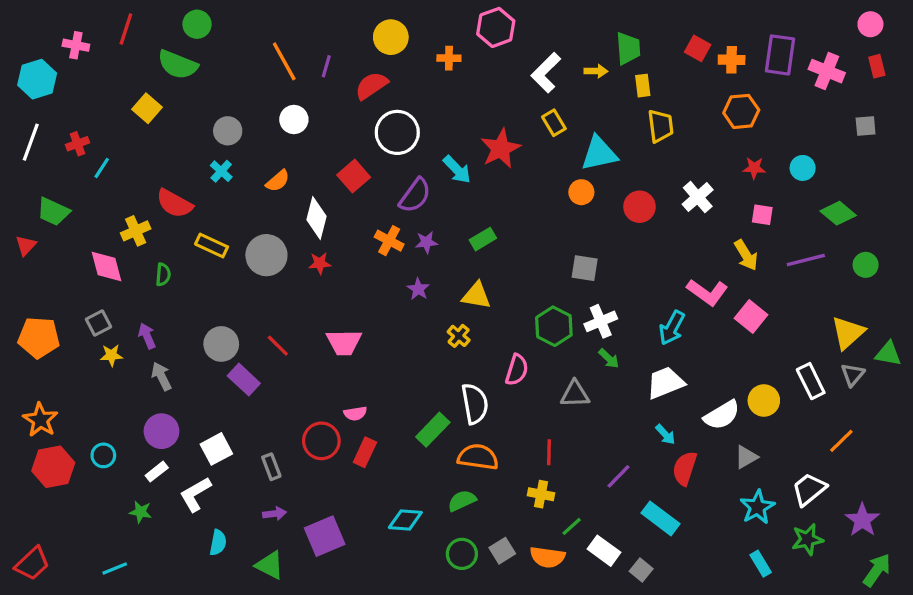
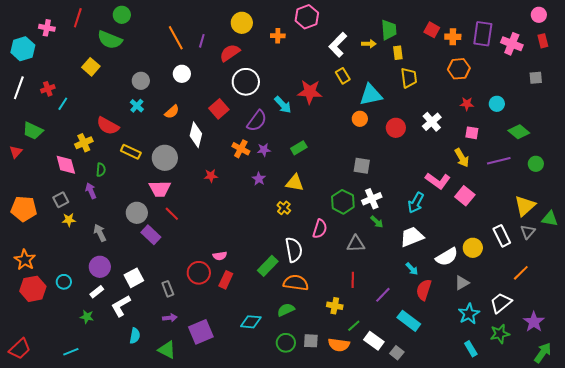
red star: (501, 149) -> (310, 92), turned 30
red star: (320, 263) -> (211, 176), moved
purple arrow: (147, 336) -> (91, 191), moved
pink trapezoid: (344, 342) -> (160, 189), moved
red line: (549, 452) -> (353, 280), moved
gray square: (502, 551) -> (311, 341), turned 35

